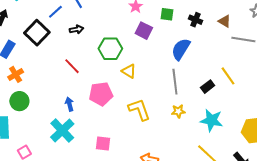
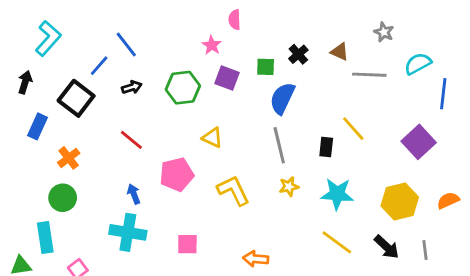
green square: (167, 14) -> (266, 67), moved
black cross: (195, 20) -> (298, 54), turned 32
green hexagon: (110, 49) -> (183, 88), moved
orange cross: (16, 74) -> (69, 158), moved
black rectangle: (208, 87) -> (326, 147), turned -40
cyan cross: (62, 130) -> (128, 232), turned -30

